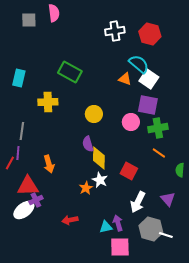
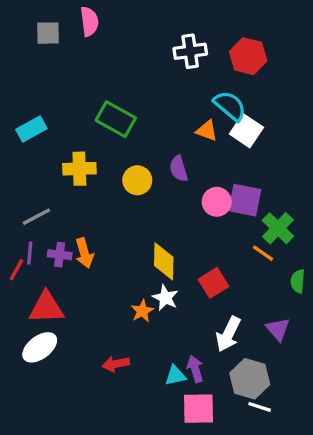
cyan rectangle: (19, 78) -> (31, 129), turned 48
purple square: (148, 105) -> (245, 200), moved
yellow circle: (94, 114) -> (137, 180), moved
green cross: (158, 128) -> (278, 228), moved, turned -36
gray line: (22, 131) -> (36, 217), turned 54
purple semicircle: (88, 144) -> (179, 169), moved
orange arrow: (49, 164) -> (84, 253), moved
red square: (129, 171) -> (213, 283), turned 30
purple cross: (36, 200) -> (60, 255), moved, turned 32
white line: (166, 235) -> (260, 407), moved

